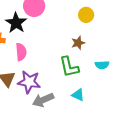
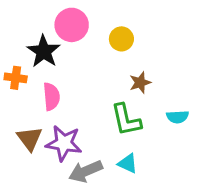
yellow circle: (86, 15) -> (121, 39), moved
cyan triangle: (78, 95) -> (128, 163), moved

